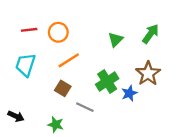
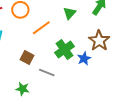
orange line: (69, 60) -> (41, 28), moved

